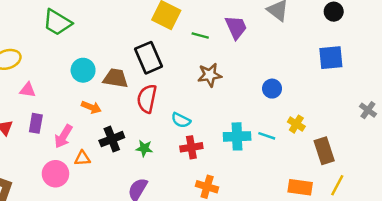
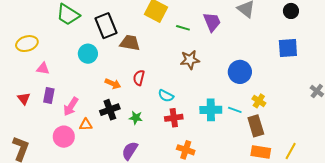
black rectangle: (149, 58) -> (106, 26), moved
brown trapezoid: (115, 78) -> (130, 43), moved
blue circle: (272, 89) -> (240, 72), size x1.5
red semicircle: (147, 99) -> (139, 78), size x0.7
orange arrow: (91, 107) -> (113, 84), moved
brown rectangle: (324, 151) -> (256, 126), moved

